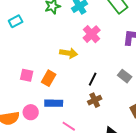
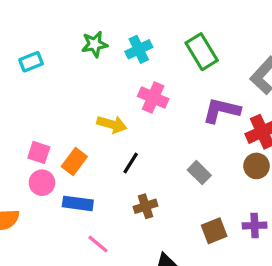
pink cross: (92, 34) -> (153, 98), turned -30
black line: (93, 79) -> (131, 163), moved
pink circle: (31, 112) -> (42, 183), moved

